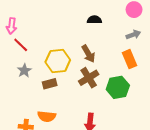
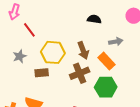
gray arrow: (133, 35) -> (116, 42), moved
red line: (21, 45) -> (29, 30), moved
orange rectangle: (130, 59) -> (106, 61), moved, turned -30

